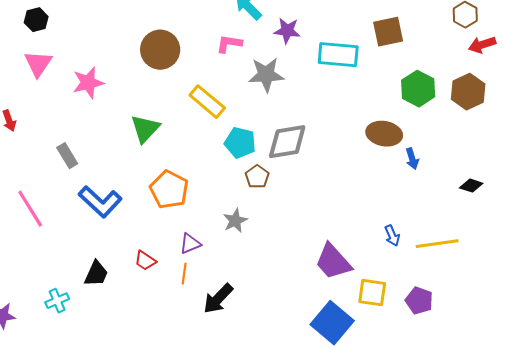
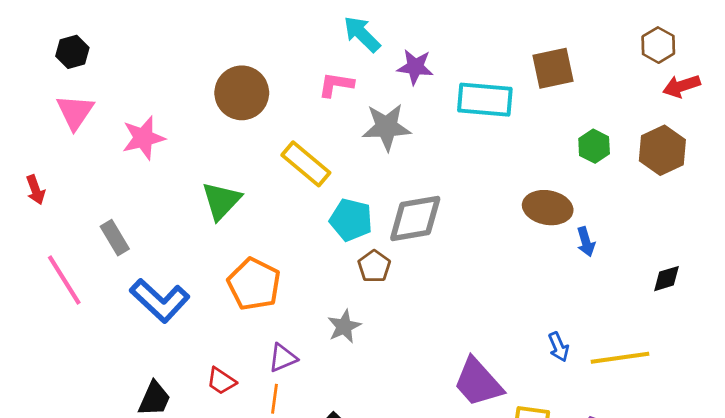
green hexagon: (418, 89) -> (594, 146), size x0.7
black diamond: (471, 186) -> (666, 279), turned -35
pink line: (30, 209) -> (64, 280), moved

